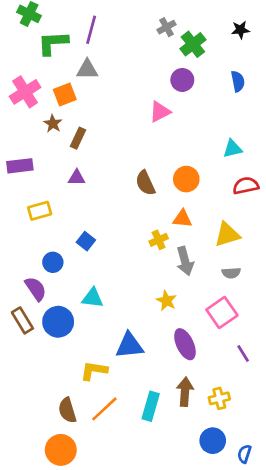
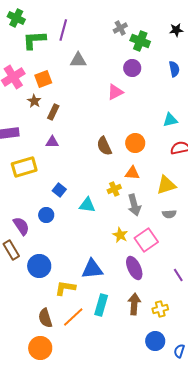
green cross: (193, 44) -> (140, 41), turned -30
gray triangle: (87, 69) -> (78, 60), moved
yellow rectangle: (40, 211) -> (24, 167), size x1.4
blue circle: (53, 262) -> (46, 215), moved
cyan triangle: (92, 298) -> (87, 205), moved
pink square: (222, 313) -> (146, 240), moved
blue circle: (58, 322) -> (39, 266), moved
cyan rectangle: (151, 406) -> (101, 305), moved

